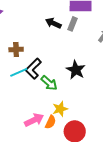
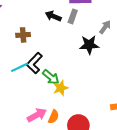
brown cross: (16, 50) -> (23, 35), moved
black star: (76, 70) -> (89, 45), moved, turned -30
yellow star: (60, 109) -> (61, 88), moved

